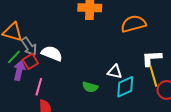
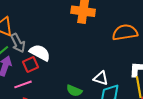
red square: (30, 61) -> (31, 65), moved
pink line: (39, 87) -> (23, 84), turned 48

